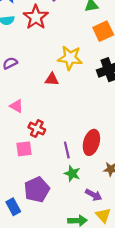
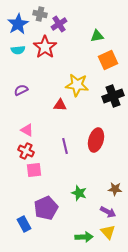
red cross: (37, 129) -> (26, 151), moved
red ellipse: (91, 142) -> (96, 140), moved
purple line: (67, 150) -> (65, 146), moved
purple arrow: (94, 195) -> (108, 212), moved

